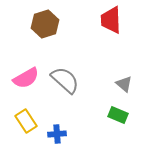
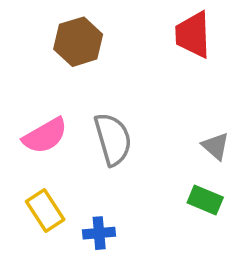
gray semicircle: (65, 80) -> (113, 139), turned 32

